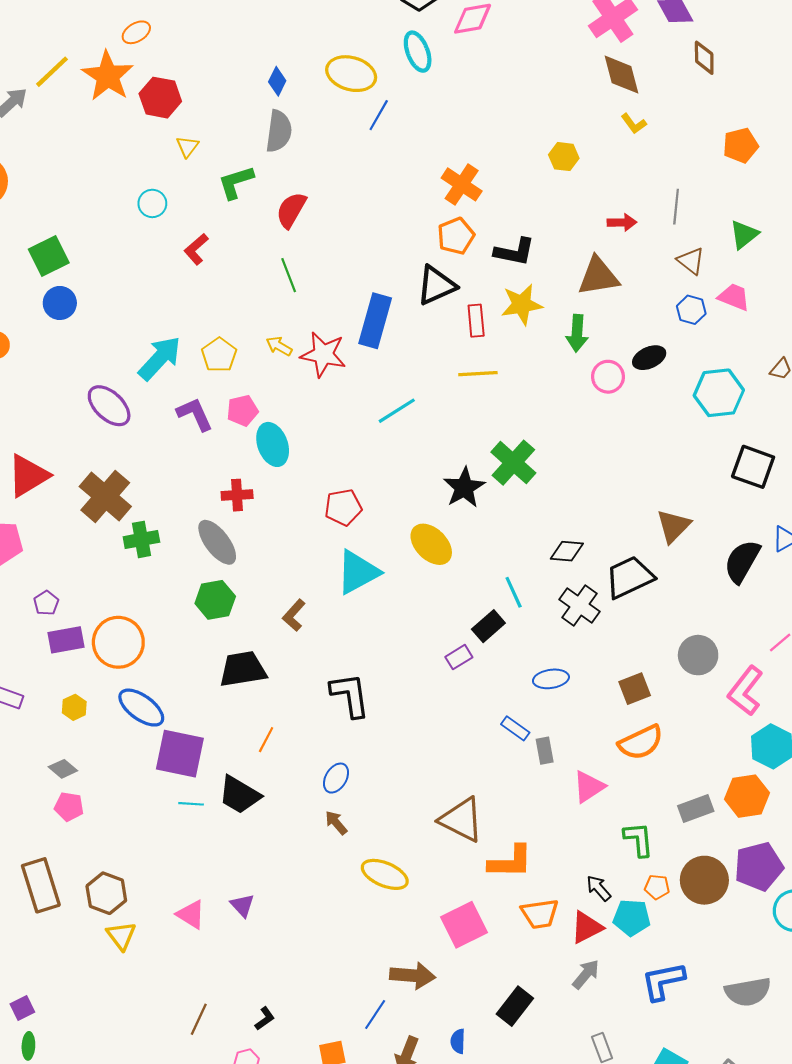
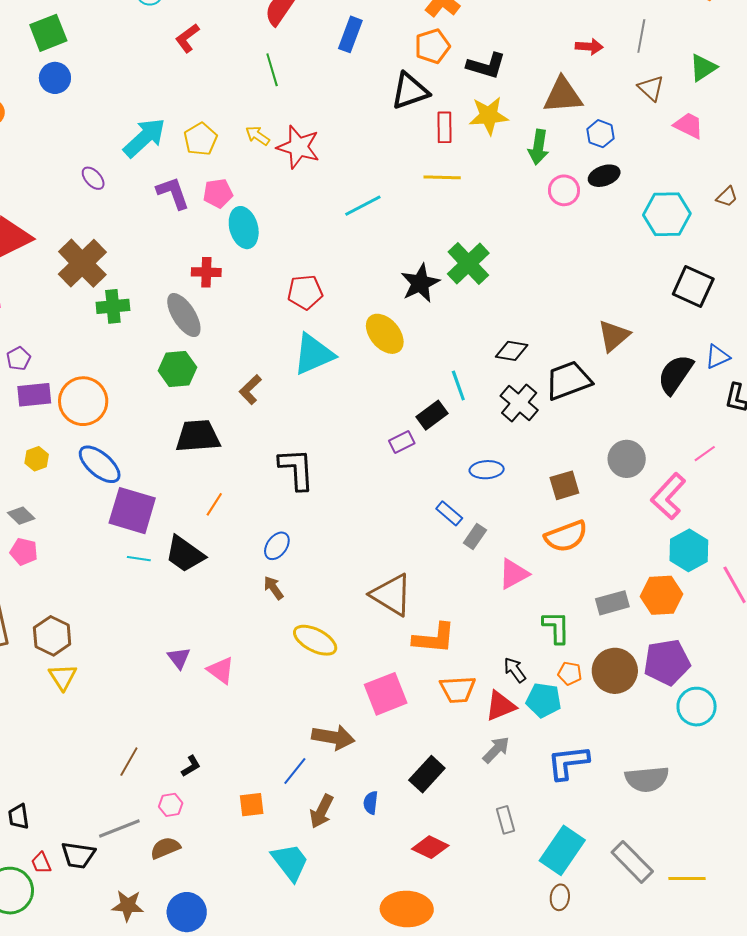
blue hexagon: (691, 310) -> (600, 134), moved
blue rectangle: (375, 321) -> (350, 34), moved, size x0.7
purple ellipse: (109, 406) -> (93, 178), size x0.6
gray rectangle: (545, 751) -> (475, 537), turned 40
pink triangle: (191, 915) -> (221, 670), moved

